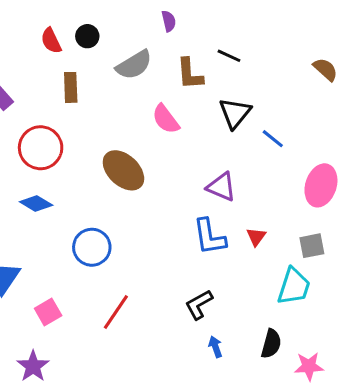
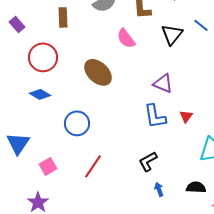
blue line: (273, 139) -> (201, 25), moved
black semicircle: (271, 344) -> (196, 187), turned -102

